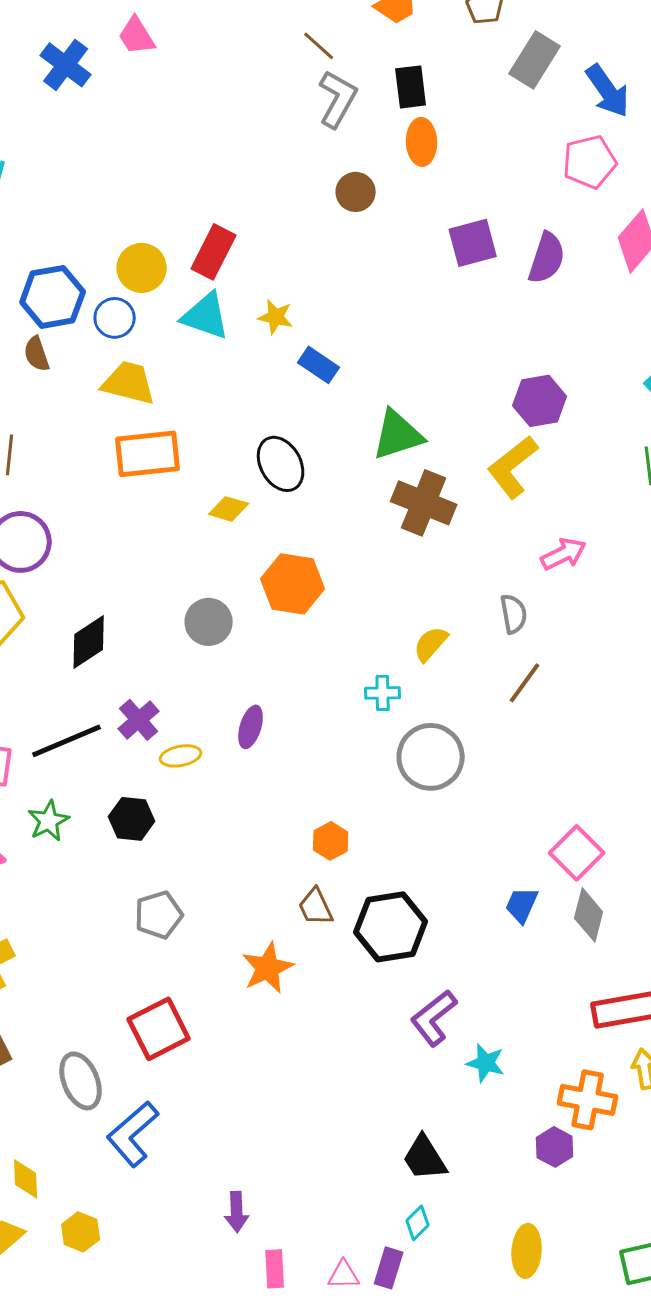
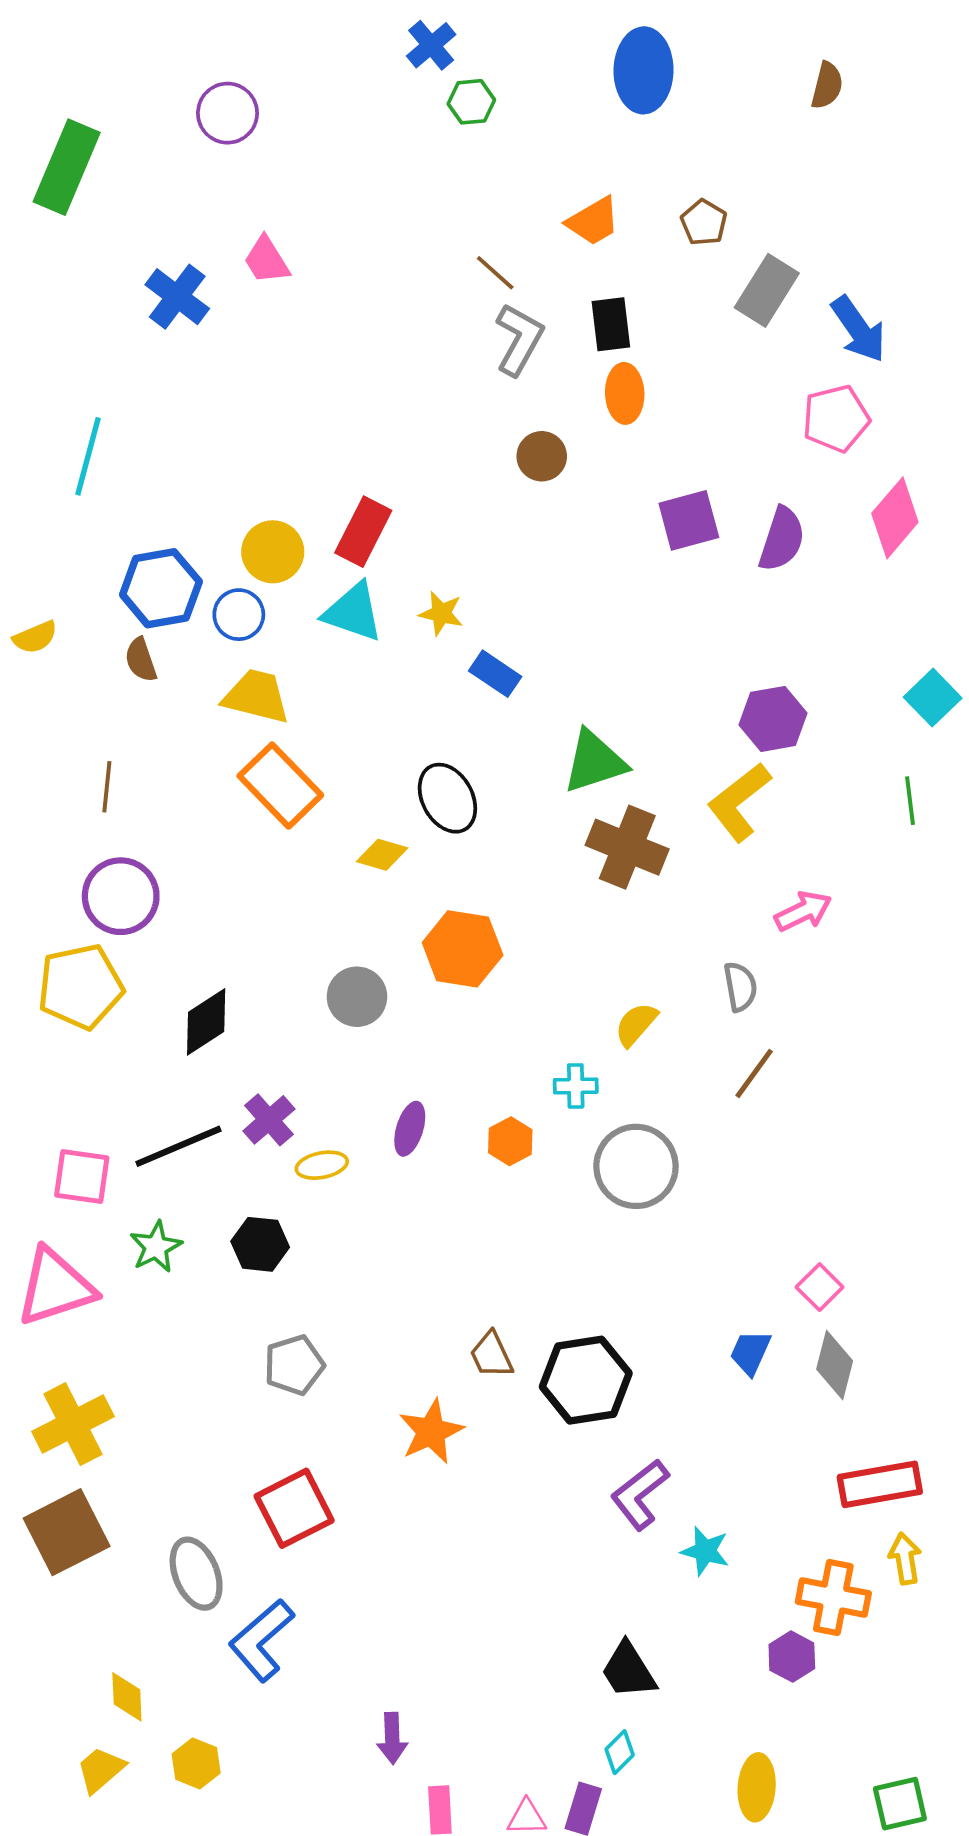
orange rectangle: (148, 454) -> (280, 786), turned 52
orange hexagon: (331, 841) -> (510, 1141), moved
pink square: (577, 853) -> (820, 1287), size x0.7

